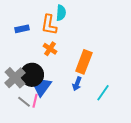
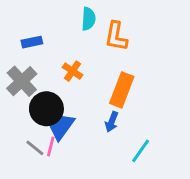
orange L-shape: (49, 25) -> (116, 36), moved
gray cross: (15, 78) -> (22, 81), moved
cyan line: (103, 93) -> (141, 151), moved

